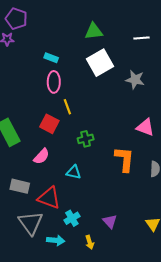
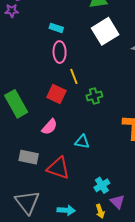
green cross: (86, 139) -> (94, 96), moved
cyan cross: (72, 218) -> (102, 185), moved
purple triangle: (110, 221) -> (117, 202), moved
gray triangle: (31, 223) -> (27, 202), moved

